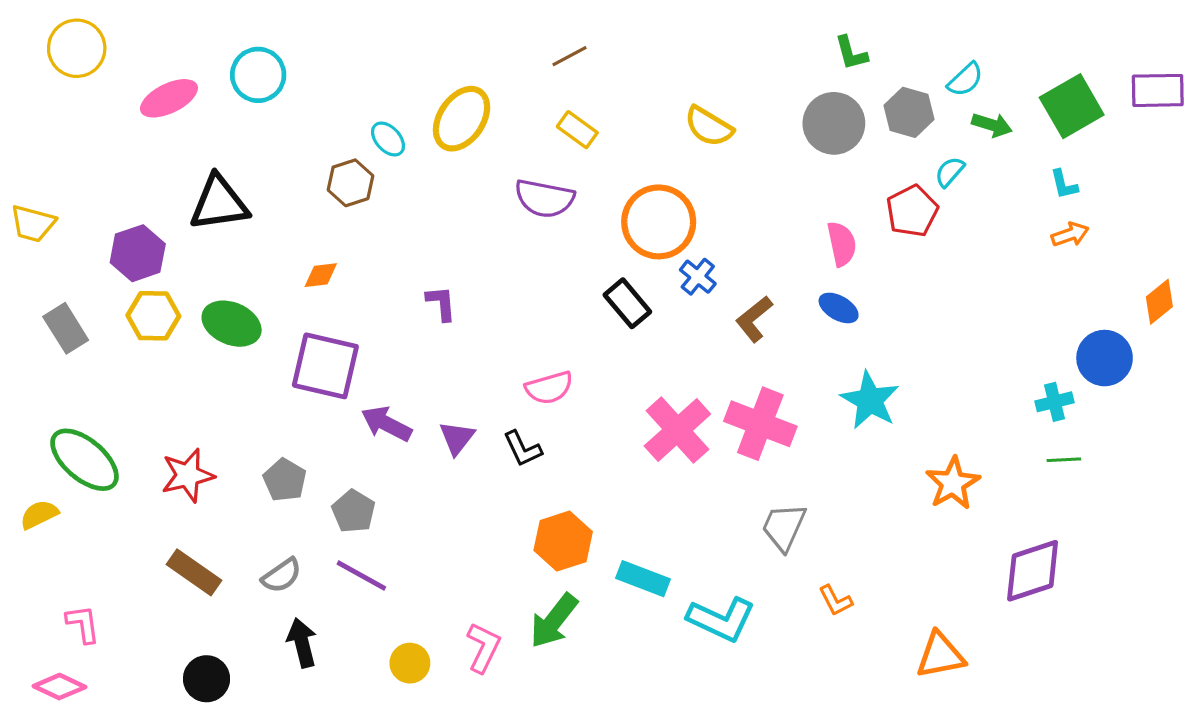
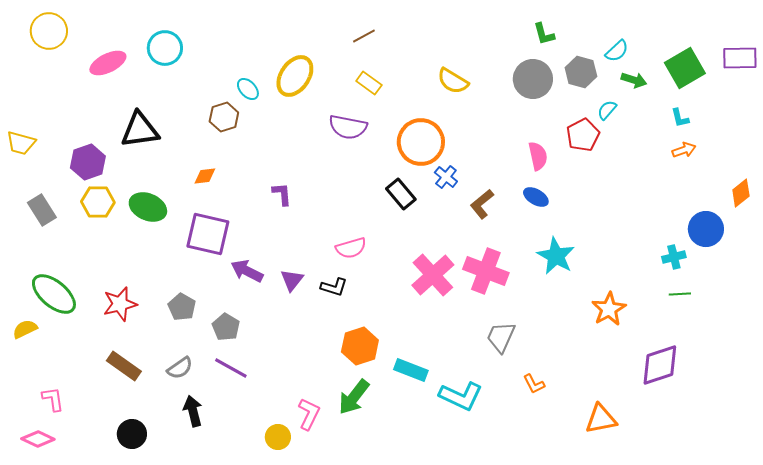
black L-shape: (523, 449) -> (334, 287), turned -48
yellow circle: (410, 663) -> (278, 437), moved

